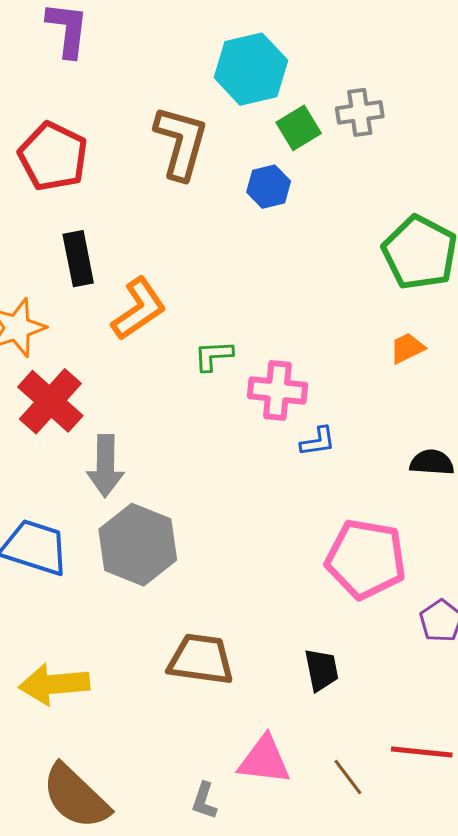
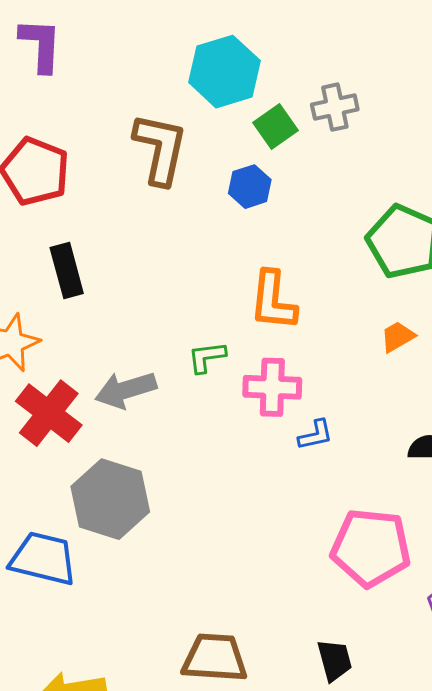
orange L-shape: (139, 309) -> (273, 301), moved, turned 134
gray arrow: (105, 466) -> (126, 390), moved, turned 76
gray hexagon: (138, 545) -> (110, 499), moved

